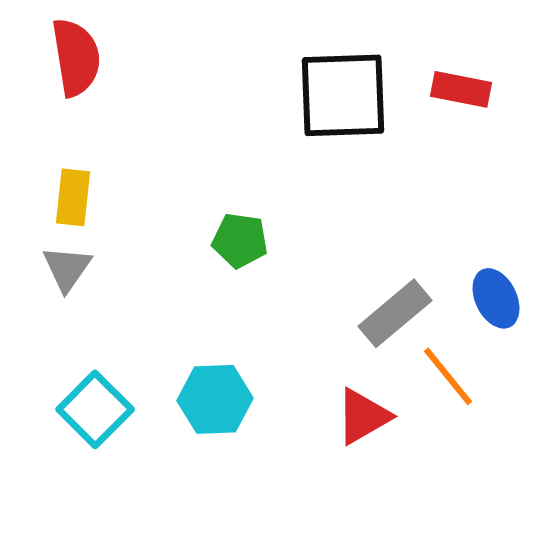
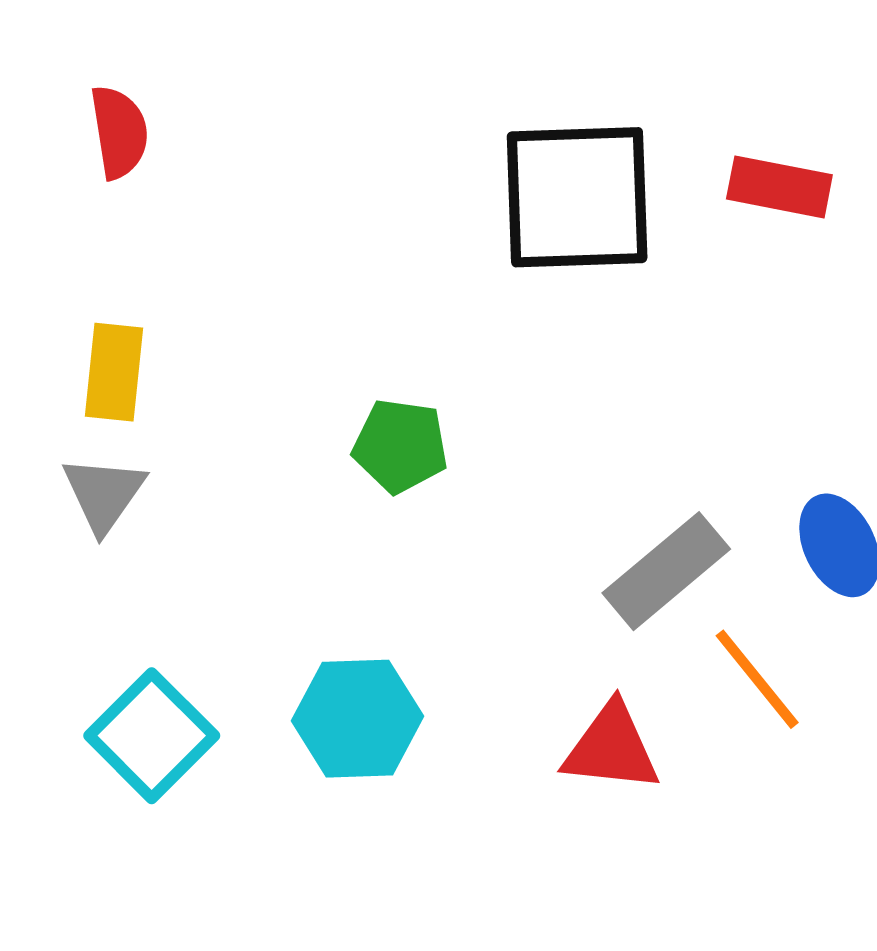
red semicircle: (76, 57) -> (119, 132), size x0.7
red triangle: (363, 416) -> (611, 748), turned 36

